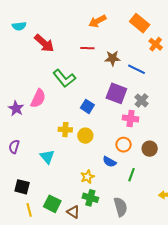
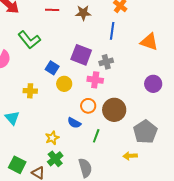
brown star: (112, 58) -> (83, 13), moved
blue line: (137, 69) -> (112, 31), moved, turned 72
gray cross: (142, 100) -> (106, 62), turned 32
yellow circle: (85, 136) -> (64, 84), moved
brown circle: (150, 149) -> (114, 110), size x1.5
green cross: (90, 198) -> (55, 159), turned 35

